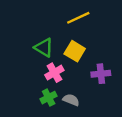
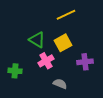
yellow square: (75, 51) -> (63, 43), turned 30
green cross: (49, 98) -> (15, 71), moved, turned 32

